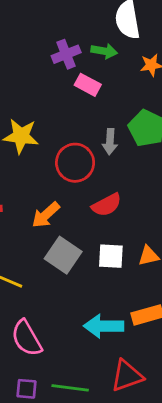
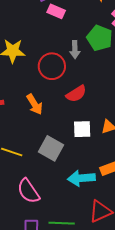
orange arrow: (46, 215) -> (35, 104), turned -75
gray square: (63, 255) -> (51, 148), moved

